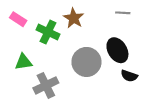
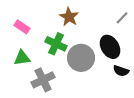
gray line: (123, 13) -> (122, 18), moved, turned -48
pink rectangle: (18, 19) -> (22, 27), moved
green cross: (48, 32) -> (56, 44), moved

